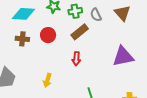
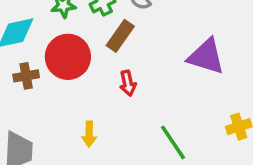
red circle: (48, 35) -> (68, 57), size x1.6
purple triangle: (123, 56) -> (206, 56), turned 45

